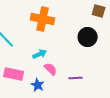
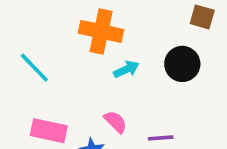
cyan arrow: (40, 54) -> (126, 69), moved

